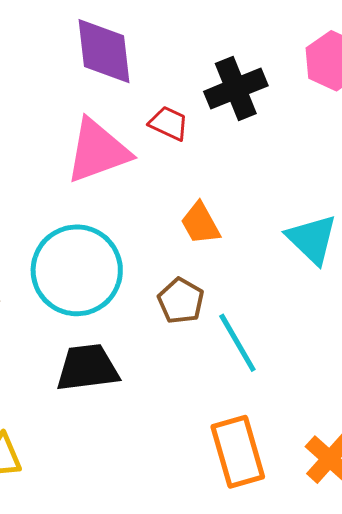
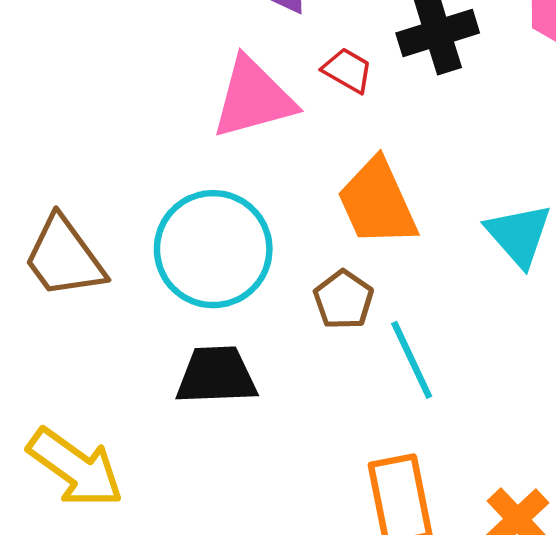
orange trapezoid: (200, 223) -> (377, 202), size x1.6

